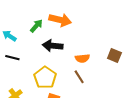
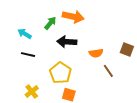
brown line: (79, 77) -> (108, 71), moved

